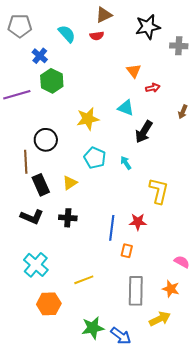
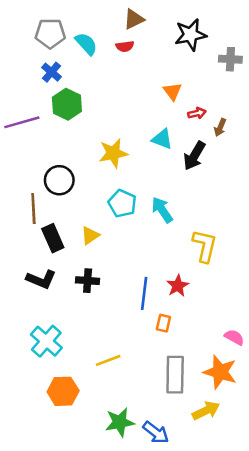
gray pentagon: (20, 26) -> (50, 33), moved
brown arrow: (183, 112) -> (220, 127), moved
black arrow: (144, 132) -> (194, 156), moved
cyan arrow: (126, 163) -> (162, 210), size x1.5
red star: (138, 222) -> (178, 286), turned -30
orange star: (171, 289) -> (220, 372), size x1.5

